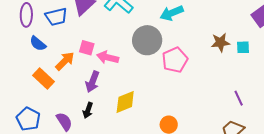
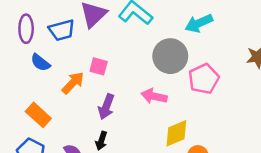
pink arrow: (108, 57) -> (154, 96), moved
orange rectangle: (43, 79) -> (38, 115), moved
yellow diamond: (125, 102) -> (176, 133), moved

